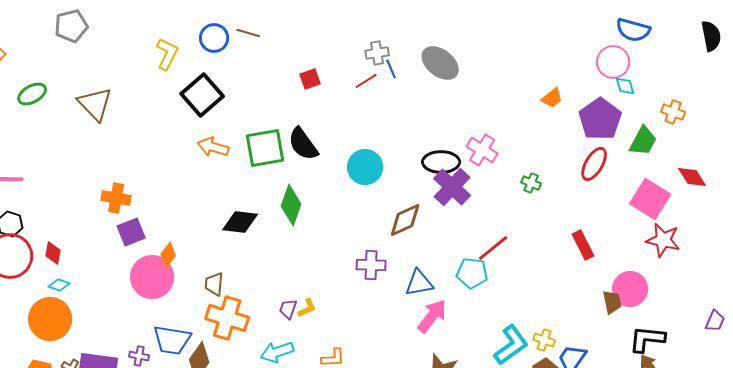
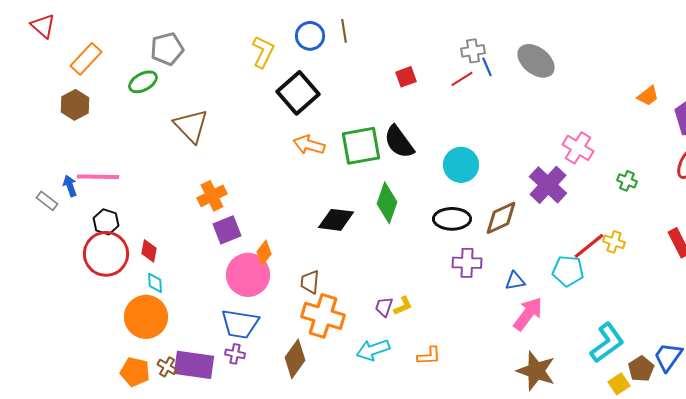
gray pentagon: (71, 26) -> (167, 49), moved
brown line: (248, 33) -> (344, 31), turned 65
green ellipse: (32, 94) -> (143, 82), moved
brown triangle: (95, 104) -> (191, 126), moved
black ellipse: (441, 162) -> (452, 219), moved
orange cross: (116, 198) -> (212, 196), turned -36
blue triangle: (419, 283) -> (515, 281), size x0.7
cyan diamond: (59, 285) -> (155, 283), turned 65
blue trapezoid: (172, 340) -> (240, 324), moved
yellow cross: (544, 340) -> (614, 242), moved

